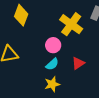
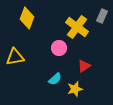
cyan semicircle: (52, 64) -> (55, 79), moved
yellow star: (52, 84) -> (75, 89), moved

